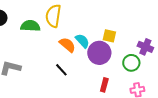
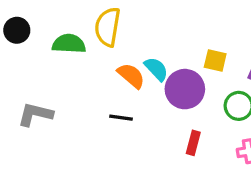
yellow square: (109, 36) -> (215, 61), moved
black line: (61, 70) -> (121, 118), turned -40

